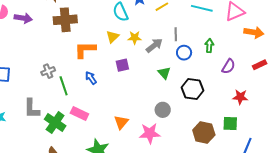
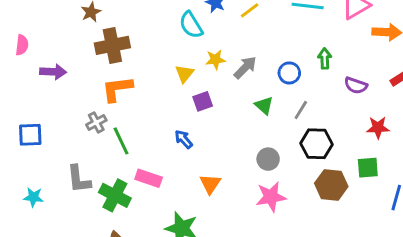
purple arrow: (23, 18) -> (53, 72), moved
gray line: (176, 34) -> (301, 110), moved, turned 40
yellow triangle: (113, 37) -> (184, 74), moved
orange L-shape: (85, 50) -> (117, 89), moved
purple semicircle: (228, 66) -> (356, 85), turned 84
blue arrow: (91, 78) -> (184, 139), moved
black hexagon: (193, 89) -> (316, 144), moved
pink star: (150, 133) -> (271, 197), moved

